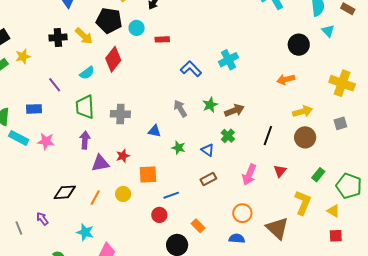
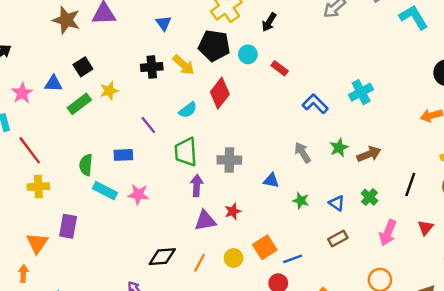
red rectangle: (162, 39) -> (280, 68), turned 40
green cross: (228, 136) -> (369, 197), moved
purple arrow: (85, 140) -> (197, 186), moved
orange square: (148, 175) -> (265, 247), moved, turned -30

